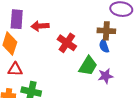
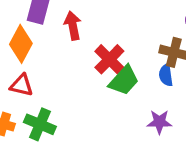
red arrow: (40, 26) -> (73, 26), turned 72
green trapezoid: (88, 66) -> (124, 80), moved

